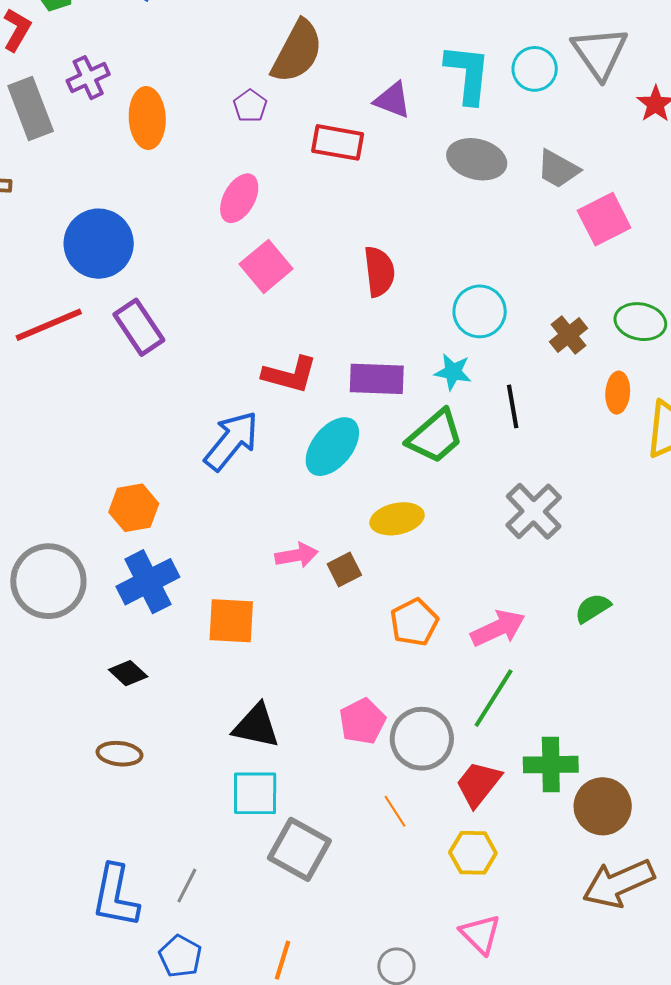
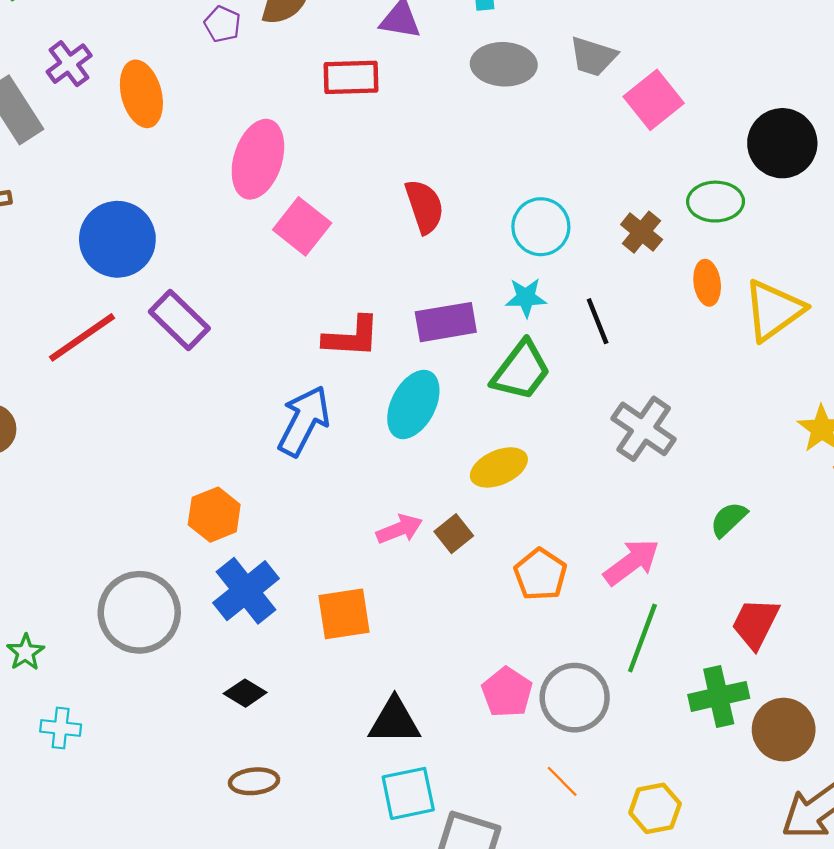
purple pentagon: (250, 106) -> (222, 24), moved
pink ellipse: (239, 198) -> (258, 159), size x1.4
red trapezoid: (478, 784) -> (755, 623), moved

